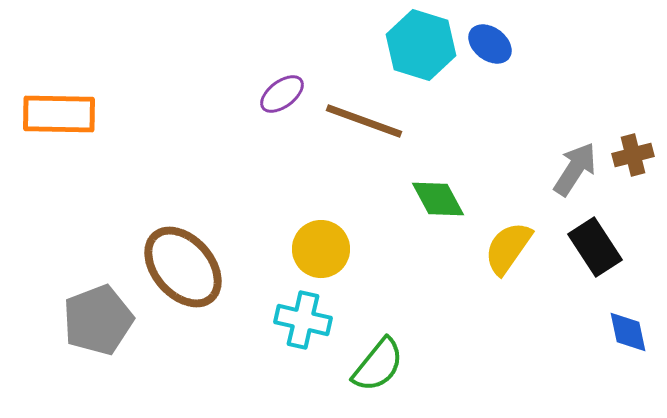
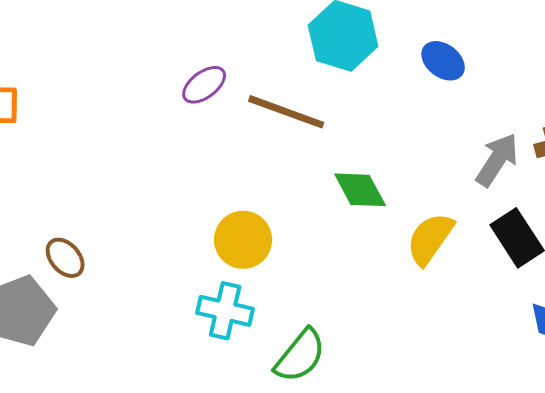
blue ellipse: (490, 44) -> (443, 61), moved
brown ellipse: (183, 267) -> (65, 258), moved, size x0.5

